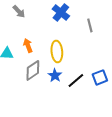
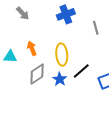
blue cross: (61, 12) -> (66, 14), turned 30
black line: (76, 80) -> (81, 71), moved

